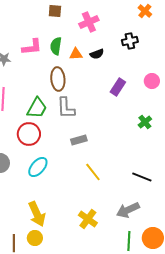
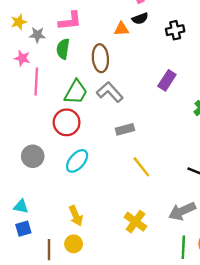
black cross: (130, 41) -> (175, 30), moved
green semicircle: (56, 46) -> (63, 49), moved
black semicircle: (97, 54) -> (140, 18), moved
purple rectangle: (118, 87) -> (167, 80), moved
gray L-shape: (66, 108) -> (110, 92), turned 140
yellow arrow: (37, 214) -> (76, 216), size x0.7

